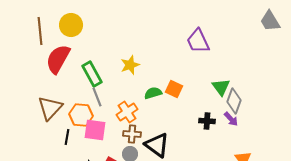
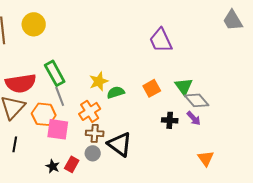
red semicircle: (58, 59) -> (21, 83), moved, turned -128
yellow star: (130, 65) -> (99, 81), moved
orange square: (174, 89) -> (152, 88), moved, turned 36
gray diamond: (234, 101) -> (197, 100), turned -60
black line: (67, 137) -> (15, 144), moved

